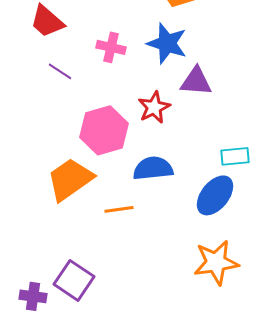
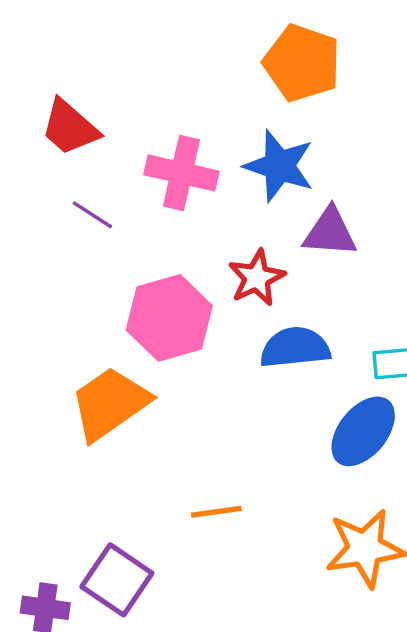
pink cross: (111, 47) -> (181, 173), size x1.4
blue semicircle: (153, 168) -> (295, 348), moved
orange line: (119, 209) -> (216, 512), moved

